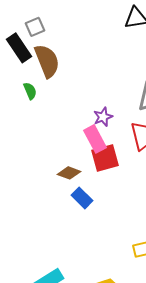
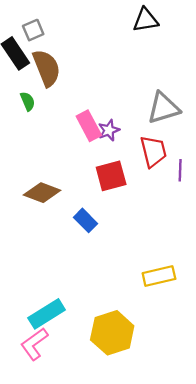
pink rectangle: (95, 139) -> (89, 126), moved
brown diamond: (69, 173) -> (42, 193), moved, size x1.4

